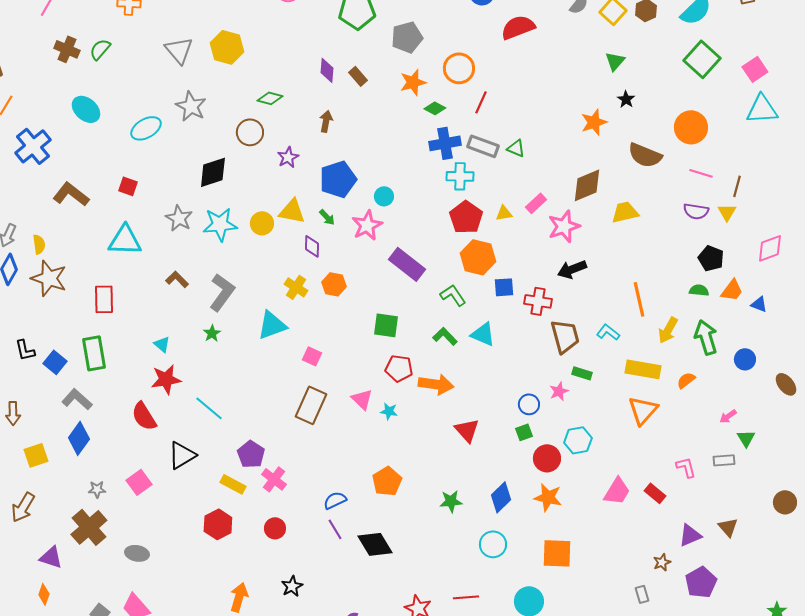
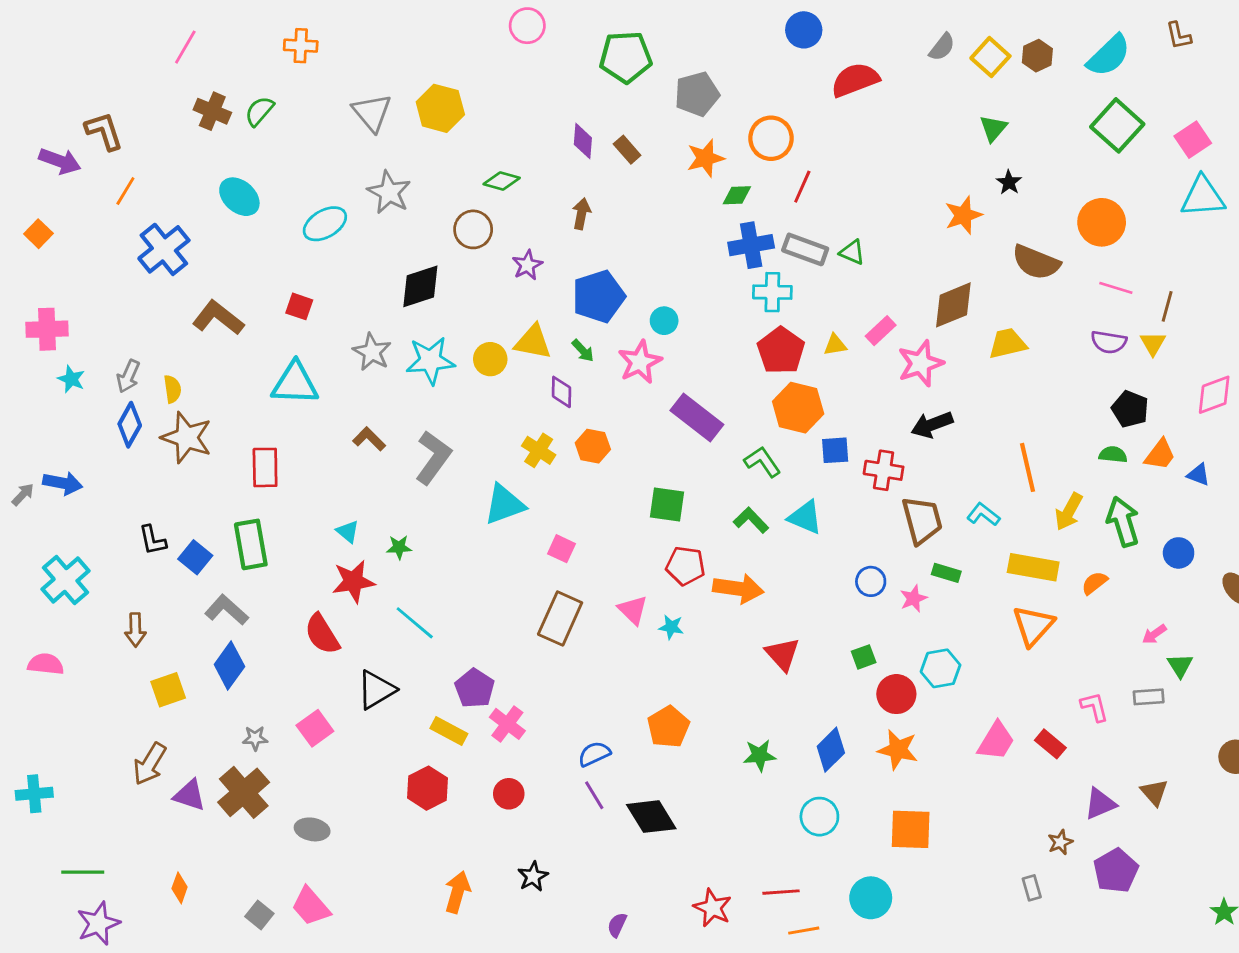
green diamond: (435, 108) -> (737, 195), turned -30
green star: (212, 333) -> (399, 547), moved, turned 30
blue circle: (529, 404) -> (871, 581), moved
purple triangle: (51, 557) -> (190, 795), moved

